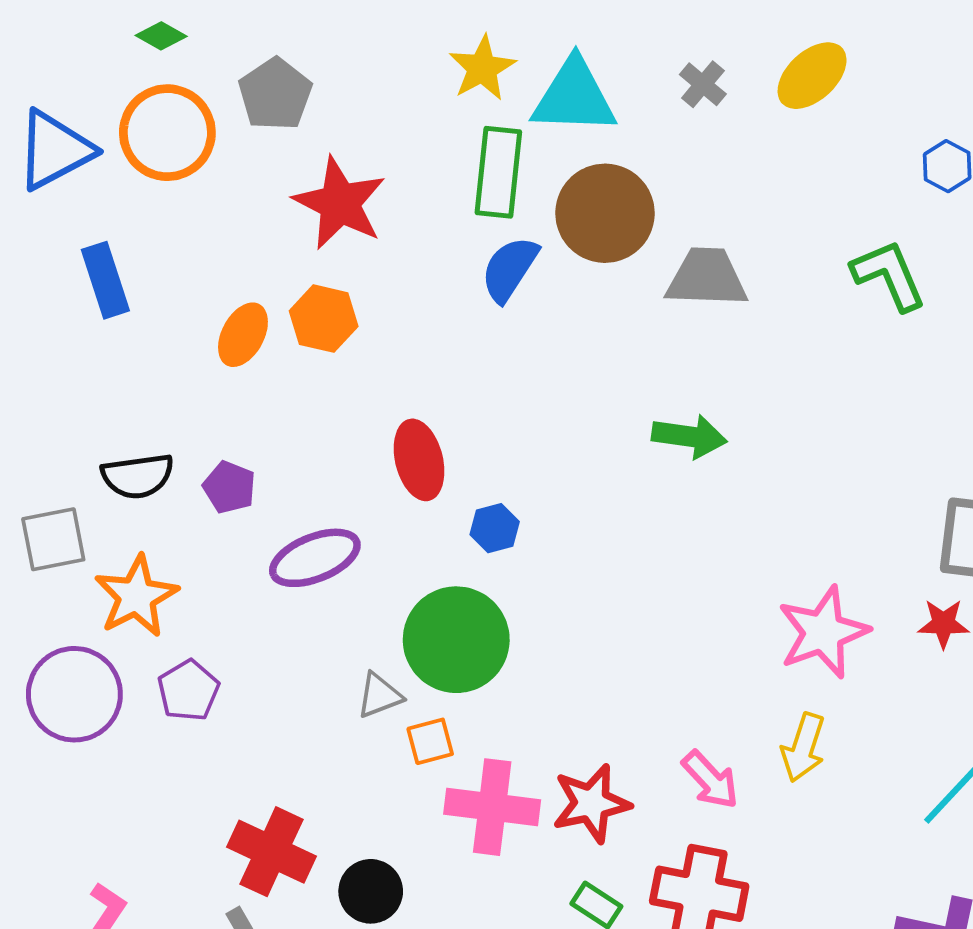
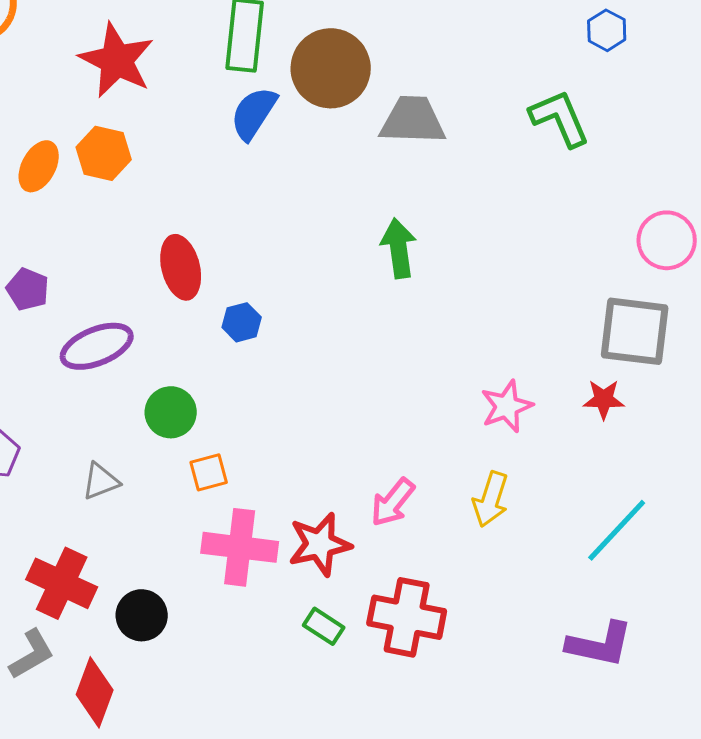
green arrow: (689, 436) -> (399, 248), turned -106
pink star: (823, 632) -> (507, 406), size x0.7
green circle: (456, 640) -> (171, 412), moved, size x0.6
gray triangle: (379, 695) -> (101, 481), moved
orange square: (430, 741) -> (209, 472), moved
pink arrow: (710, 780) -> (393, 502), moved, turned 82

